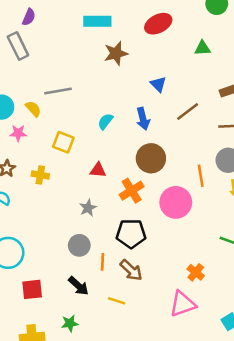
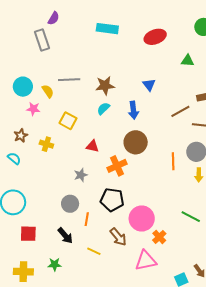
brown star: (116, 53) -> (105, 86), moved
brown line: (188, 111) -> (180, 111), moved
pink circle: (176, 202) -> (142, 218), moved
brown arrow: (131, 270) -> (118, 237), moved

